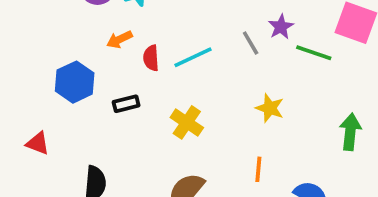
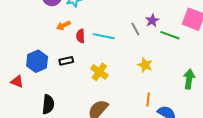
cyan line: (193, 57) -> (104, 36), turned 35
blue hexagon: (75, 82) -> (37, 61), moved
orange line: (258, 169) -> (148, 99), moved

